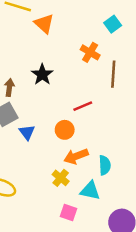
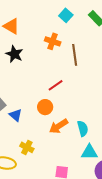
black star: (42, 75) -> (14, 54), moved
yellow cross: (61, 178) -> (27, 147), moved
cyan triangle: (90, 191) -> (89, 152), moved

